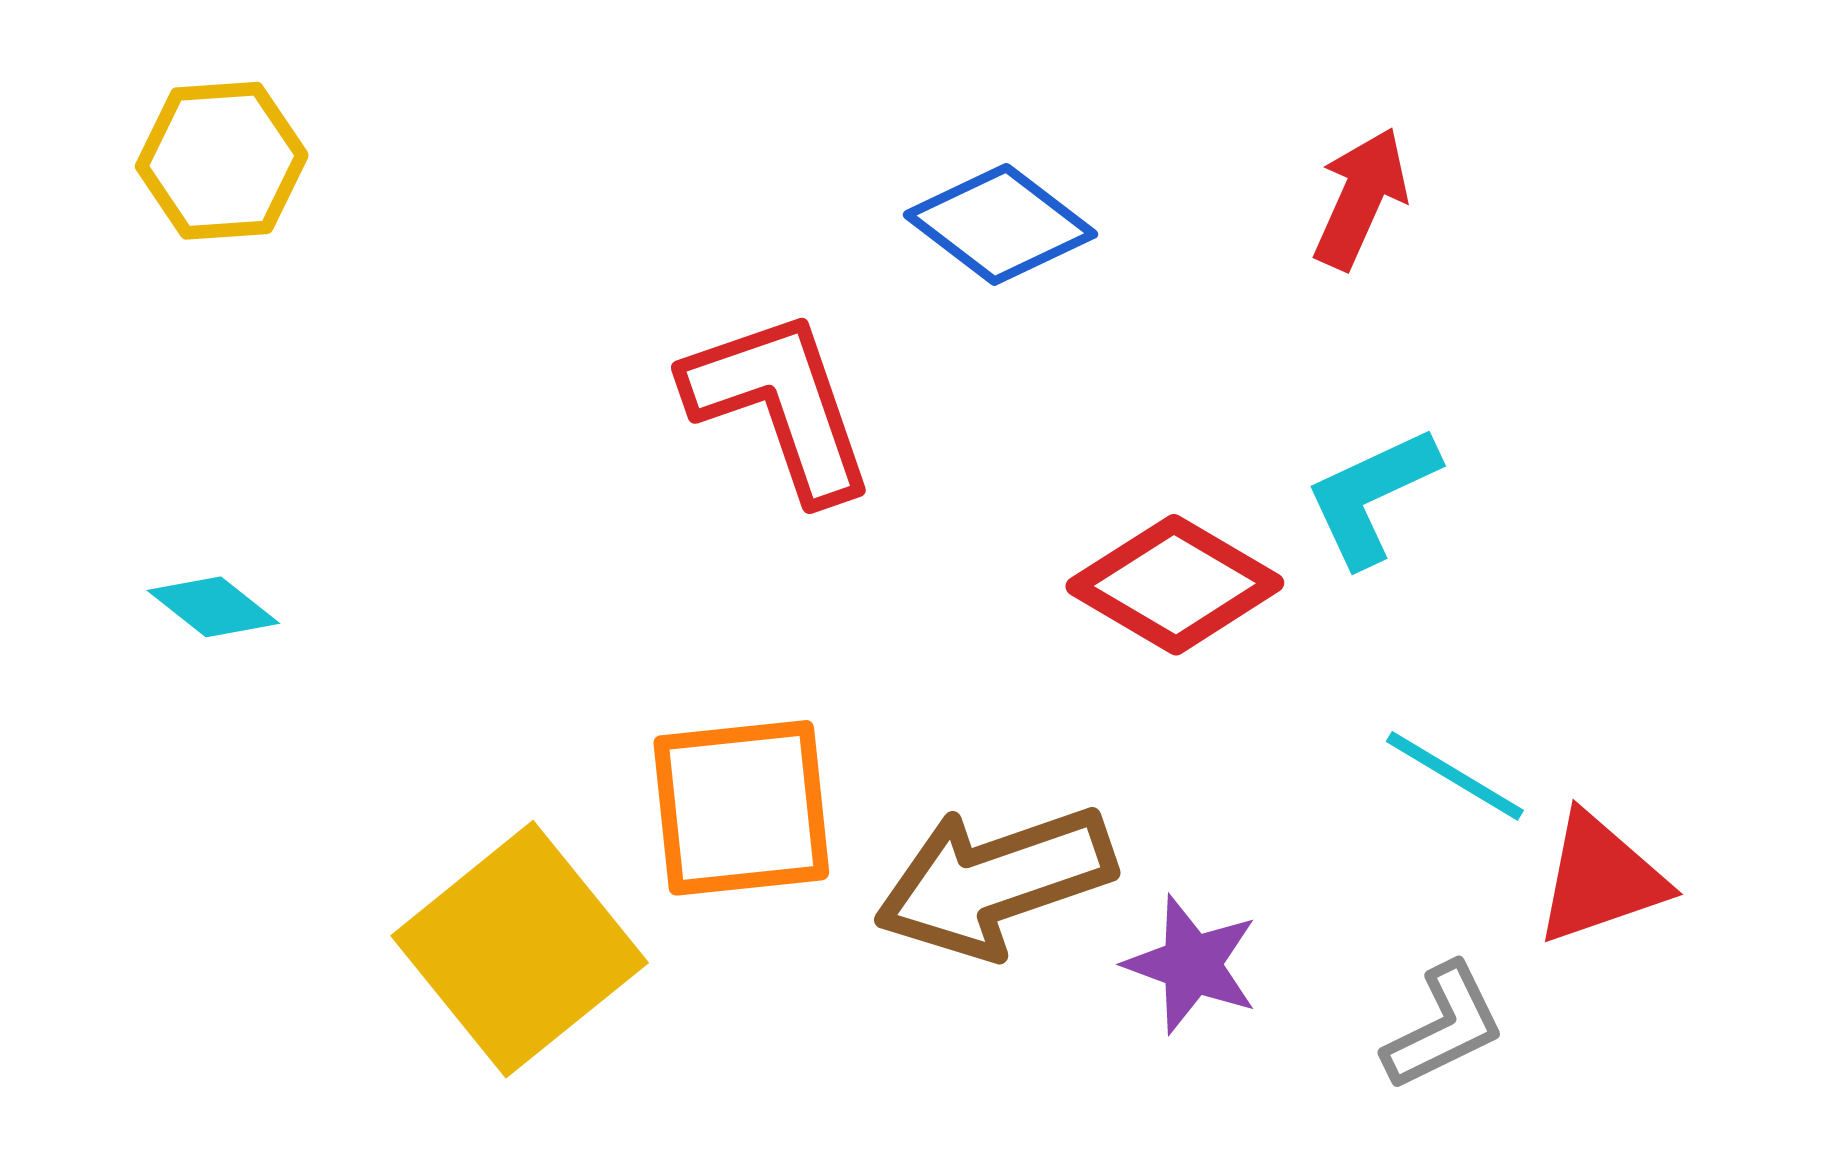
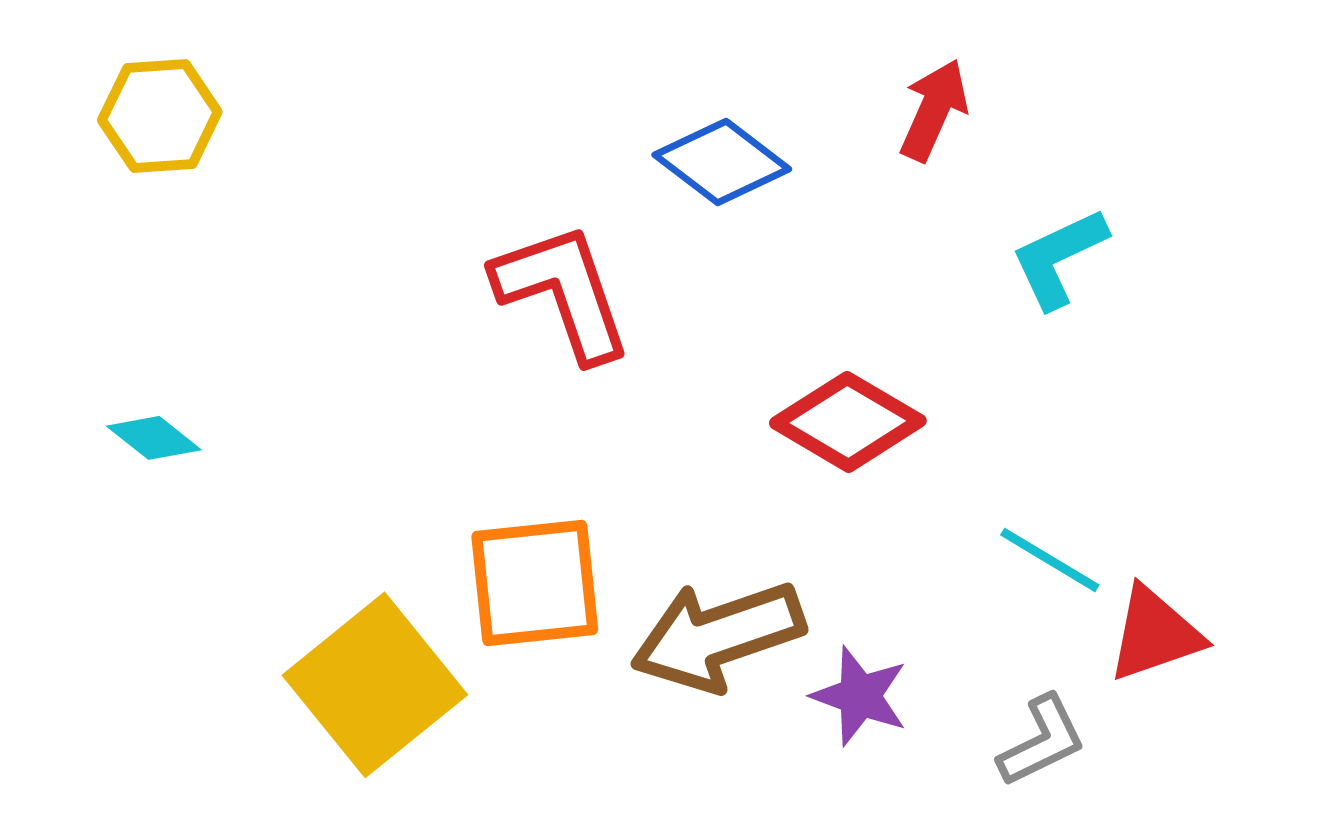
red arrow: (1361, 198) -> (934, 110), moved
cyan L-shape: (1372, 496) -> (1059, 258), moved

